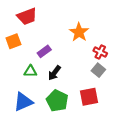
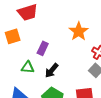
purple rectangle: (44, 51) -> (43, 48), turned -32

